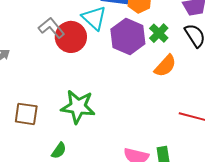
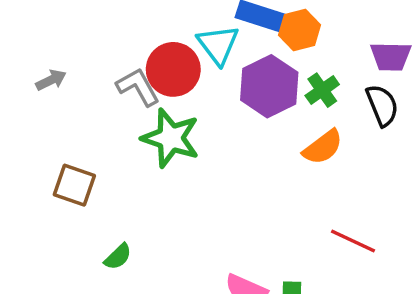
gray L-shape: (51, 28) -> (138, 87), moved
green star: (78, 107) -> (171, 138), moved

